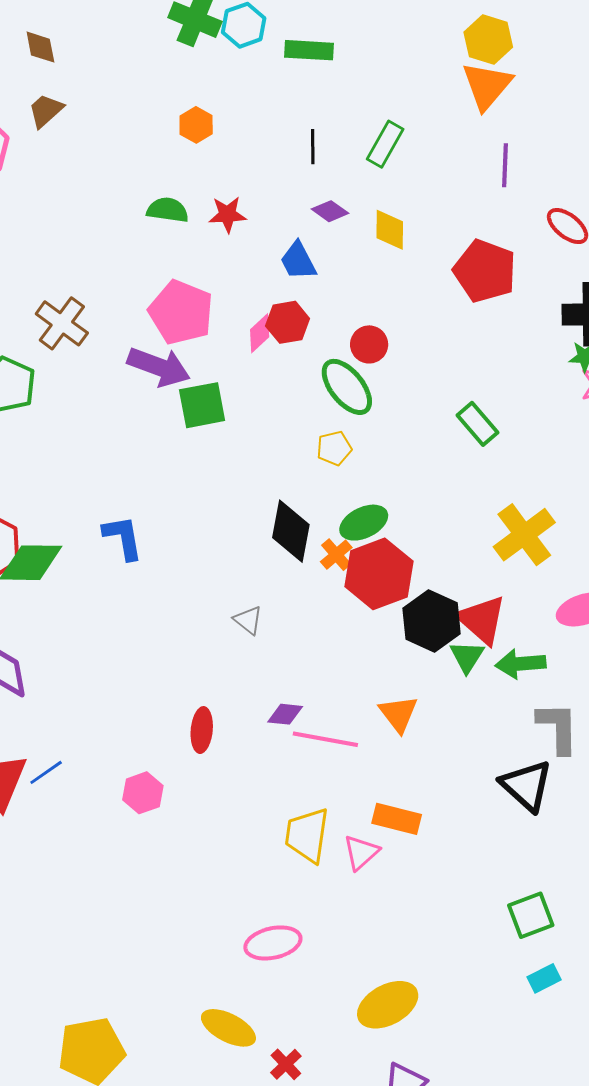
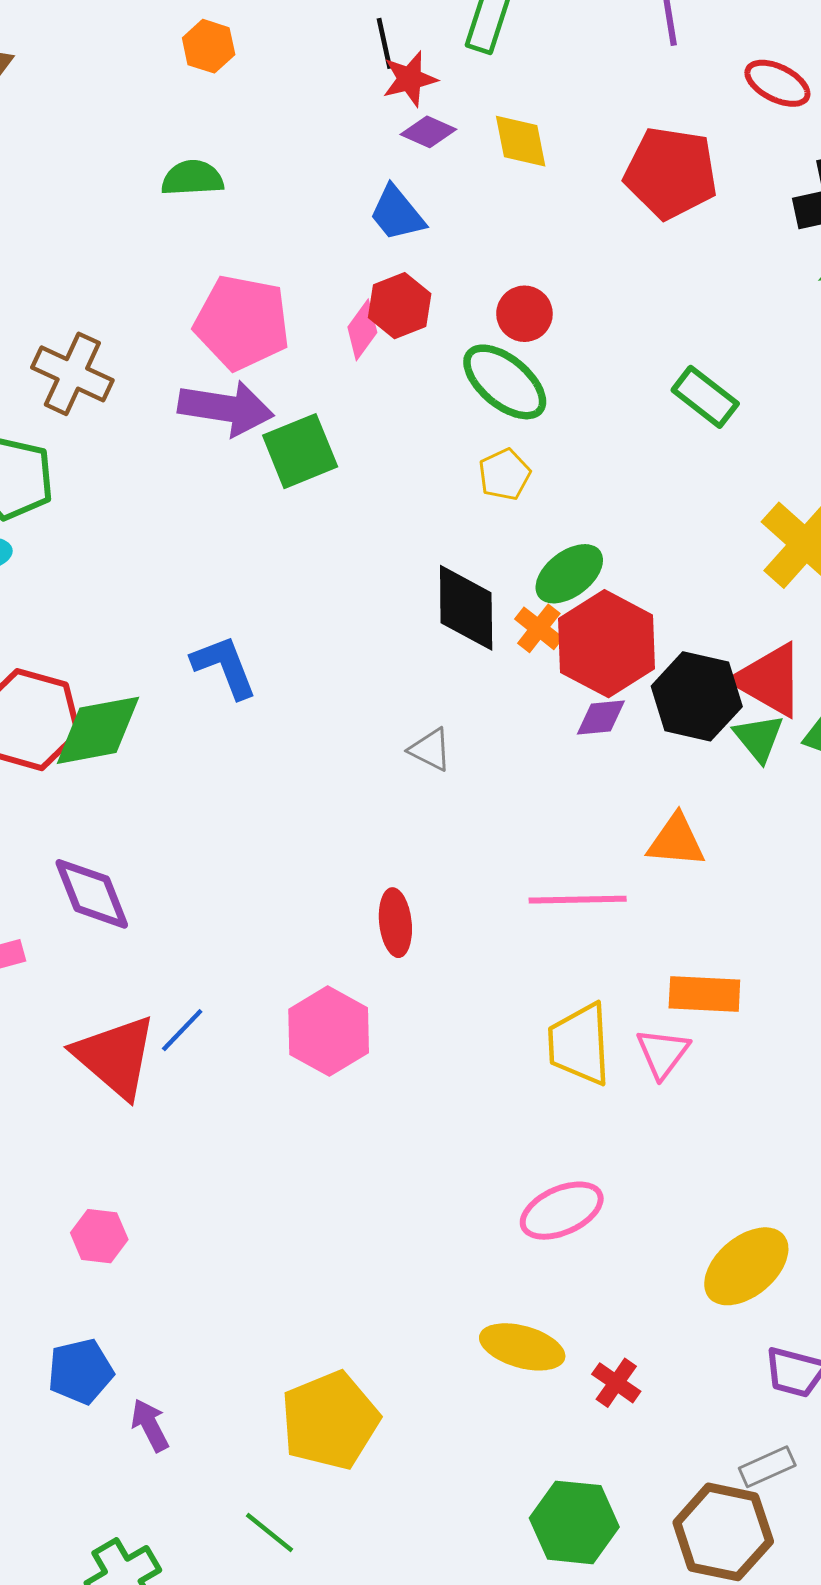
red star: (227, 214) -> (410, 79), moved
purple diamond: (285, 714) -> (601, 718), moved
orange triangle: (398, 714) -> (676, 841), turned -36
pink hexagon: (143, 793) -> (329, 1031), size x1.4

